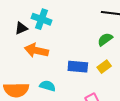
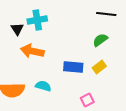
cyan cross: (41, 19) -> (37, 20), turned -30
black triangle: (21, 28) -> (17, 29), turned -40

